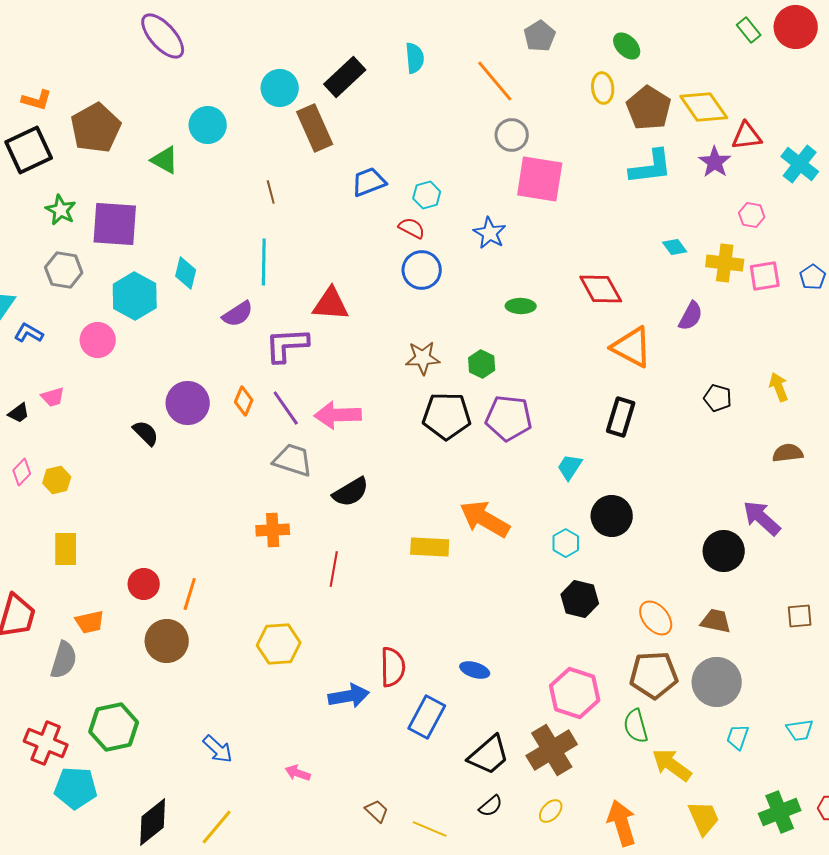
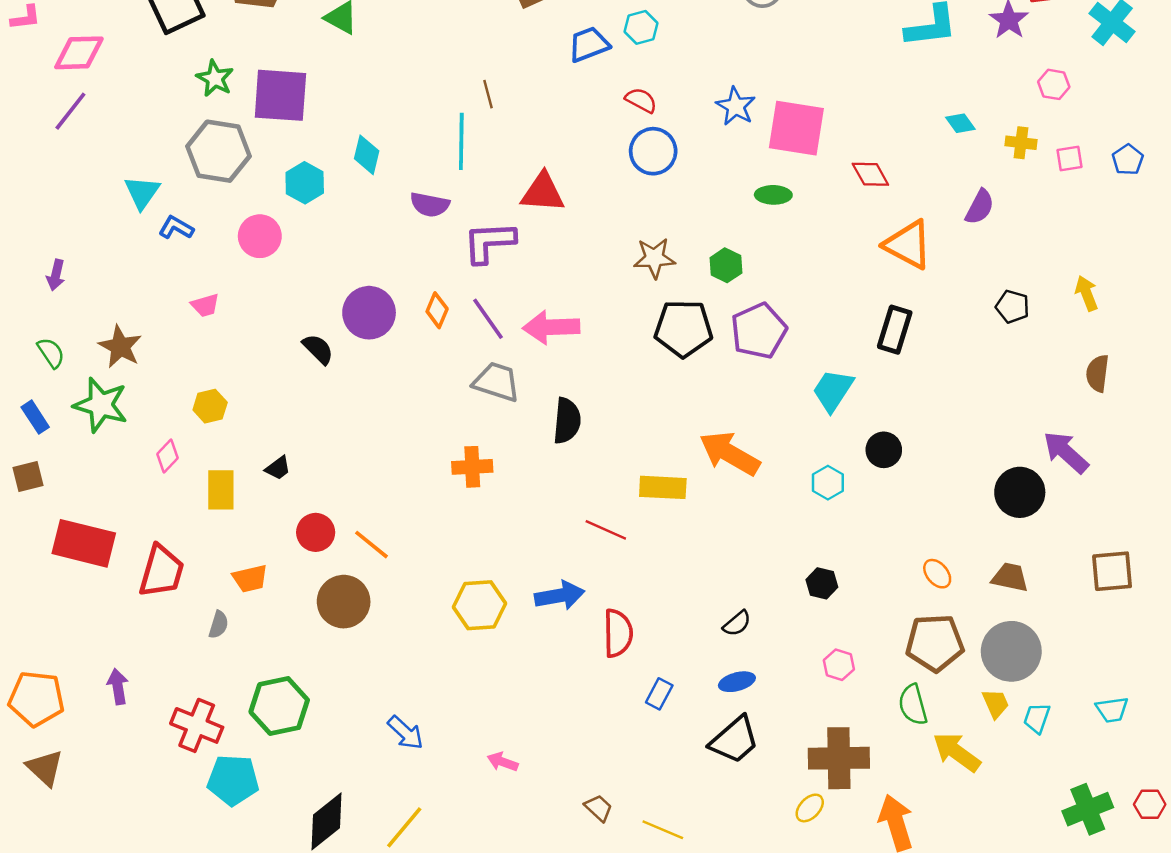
pink square: (540, 179) -> (796, 128), moved
brown line: (271, 192) -> (488, 94), moved
cyan hexagon: (427, 195) -> (641, 27), moved
yellow cross: (725, 263) -> (1021, 143), size x0.7
gray hexagon: (64, 270) -> (219, 151), size x1.4
pink square: (765, 276) -> (1070, 158), size x0.7
red diamond: (601, 289) -> (870, 174), size x0.7
cyan hexagon: (135, 296) -> (305, 183), size x0.7
purple semicircle: (238, 314) -> (430, 205), turned 44
black trapezoid: (19, 413) -> (278, 468), moved
purple pentagon: (509, 418) -> (759, 331), turned -30
brown semicircle: (788, 453) -> (1097, 373), turned -76
cyan trapezoid: (570, 467) -> (833, 390), size x1.4
pink diamond: (22, 472) -> (168, 456), moved
black semicircle: (351, 492) -> (567, 421), turned -54
black circle: (612, 516) -> (884, 450), size x0.7
red line: (334, 569) -> (606, 530), moved, turned -76
orange line: (190, 594) -> (371, 545), turned -68
black hexagon: (580, 599) -> (822, 583), moved, size x0.7
brown square: (800, 616) -> (1112, 571), size x1.4
orange ellipse: (656, 618) -> (937, 574), size x0.7
gray semicircle: (64, 660) -> (219, 625), size x0.6
blue ellipse: (475, 670) -> (737, 682), moved, turned -32
pink hexagon: (575, 693) -> (839, 665), size x0.5
blue arrow: (349, 696) -> (560, 596), moved
blue rectangle: (427, 717) -> (659, 694), size x0.6
brown cross: (552, 750) -> (839, 758), moved, turned 30
black semicircle: (491, 806) -> (737, 623), moved
yellow trapezoid: (704, 818) -> (995, 704), moved, size x0.7

